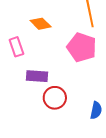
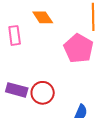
purple rectangle: (37, 76) -> (17, 90), moved

